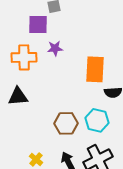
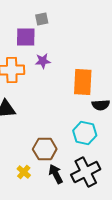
brown hexagon: (66, 123) -> (45, 149), moved

